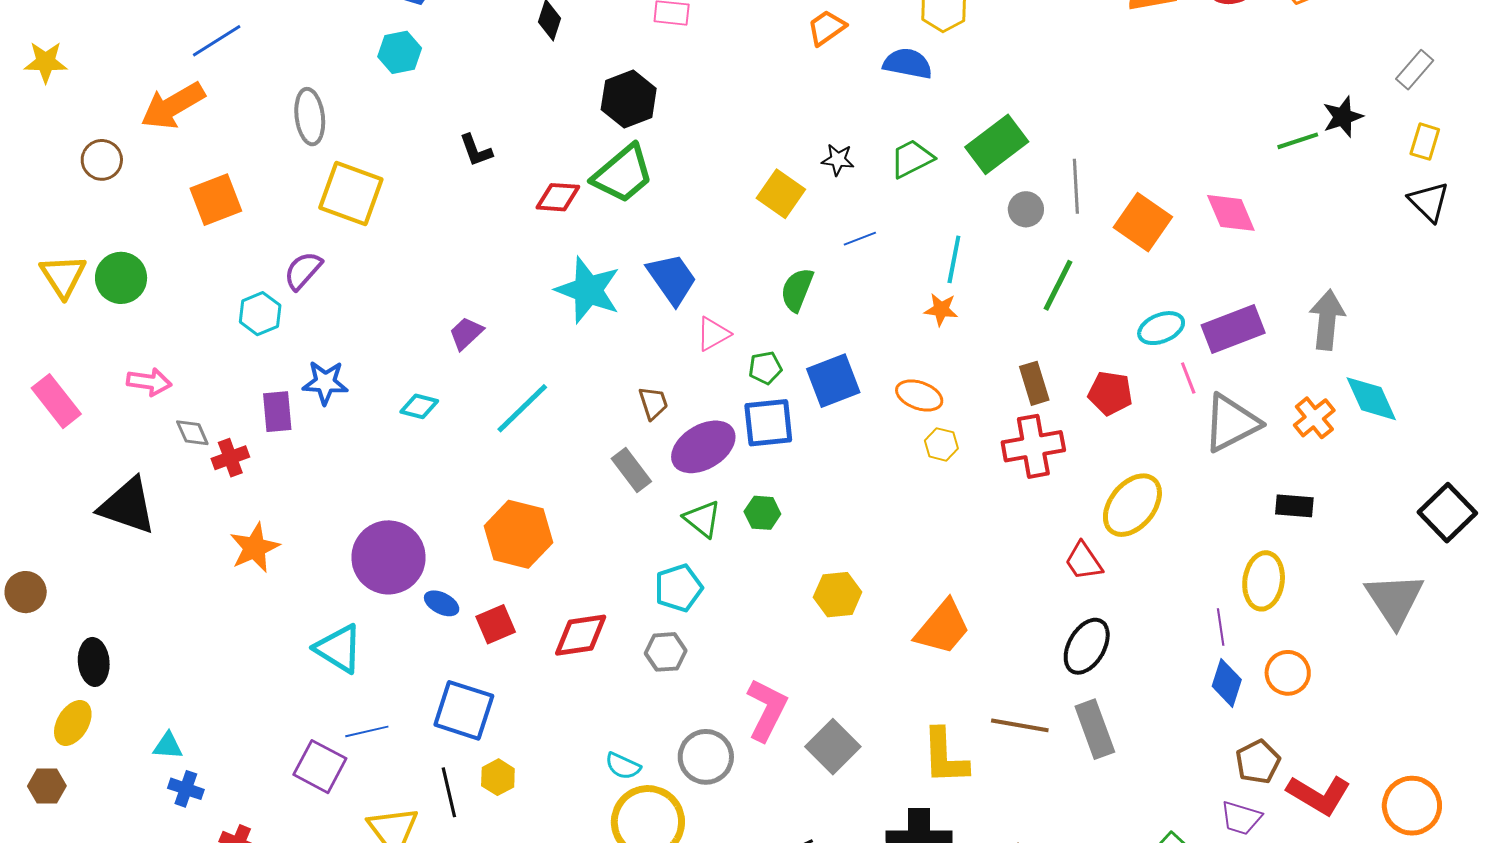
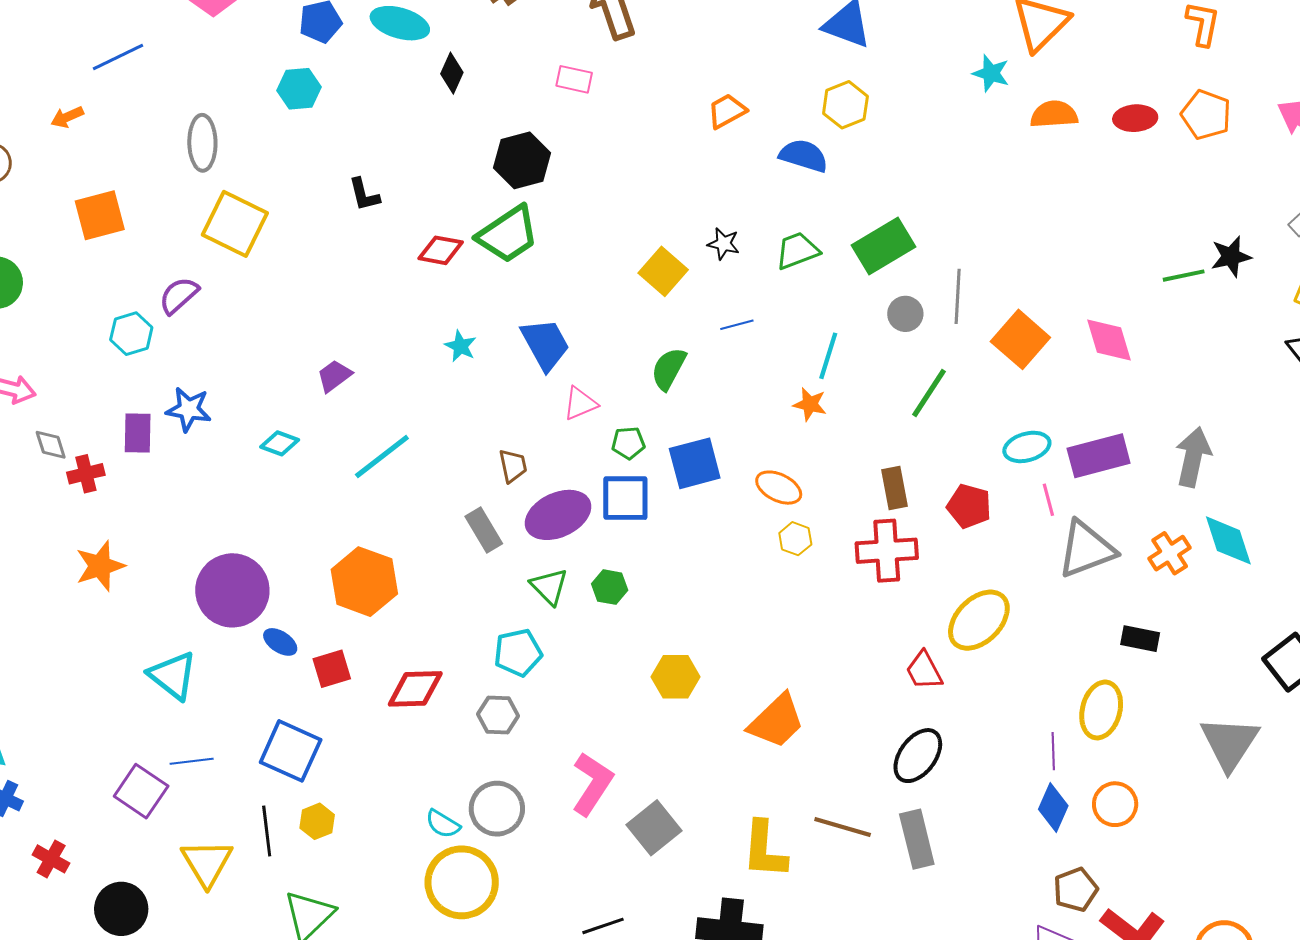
orange arrow: (173, 106) -> (67, 117), size x0.5
cyan star: (588, 290) -> (460, 346), size x0.5
gray circle: (706, 757) -> (497, 809), moved

